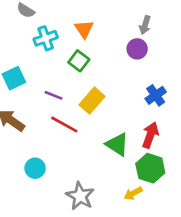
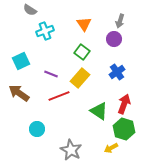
orange triangle: (84, 29) -> (84, 24), moved
green square: (79, 61) -> (82, 52), moved
blue cross: (156, 95) -> (117, 72), moved
red line: (64, 124) -> (59, 96), turned -50

